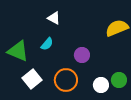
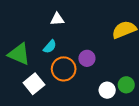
white triangle: (54, 18) -> (57, 19), turned -32
orange circle: (66, 80) -> (64, 69), moved

